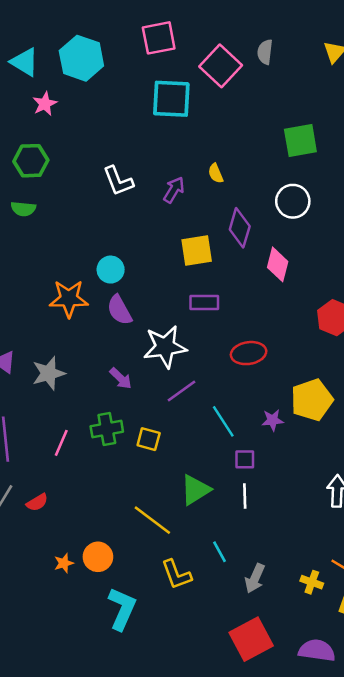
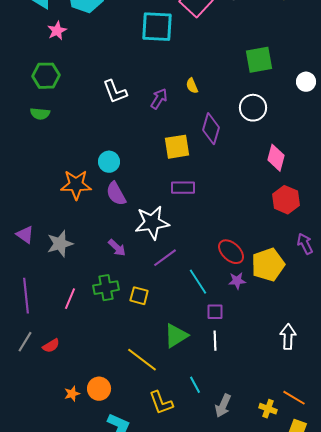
pink diamond: (278, 264) -> (276, 158), moved
red ellipse: (249, 353) -> (231, 252), moved, turned 52

